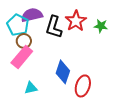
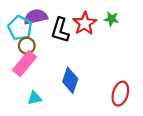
green star: (101, 26) -> (111, 19), moved
red ellipse: (83, 86) -> (120, 94), moved

